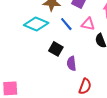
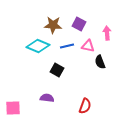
blue line: (66, 24) -> (67, 46), turned -64
purple semicircle: (71, 63) -> (47, 98), moved, turned 104

